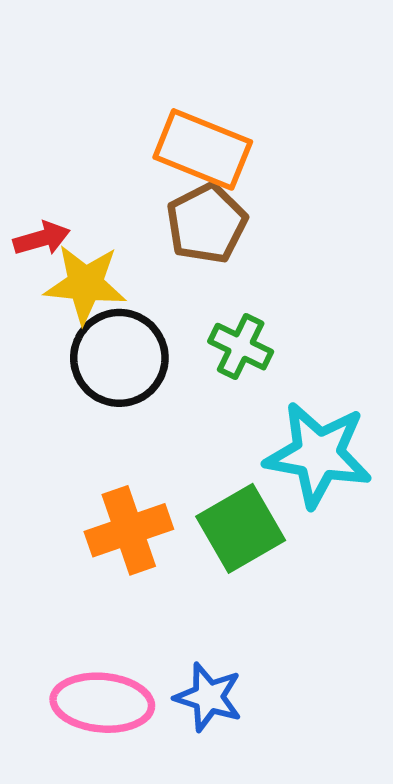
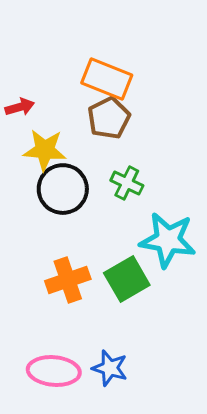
red arrow: (42, 239) -> (20, 107), moved

